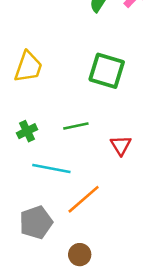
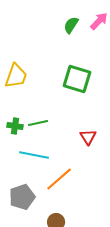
green line: (76, 126) -> (38, 123), moved
green cross: (27, 131) -> (15, 126), turned 35

